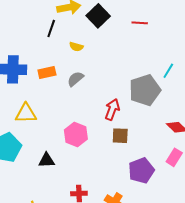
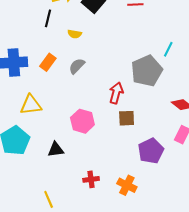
orange rectangle: (47, 72) -> (48, 62), turned -36

